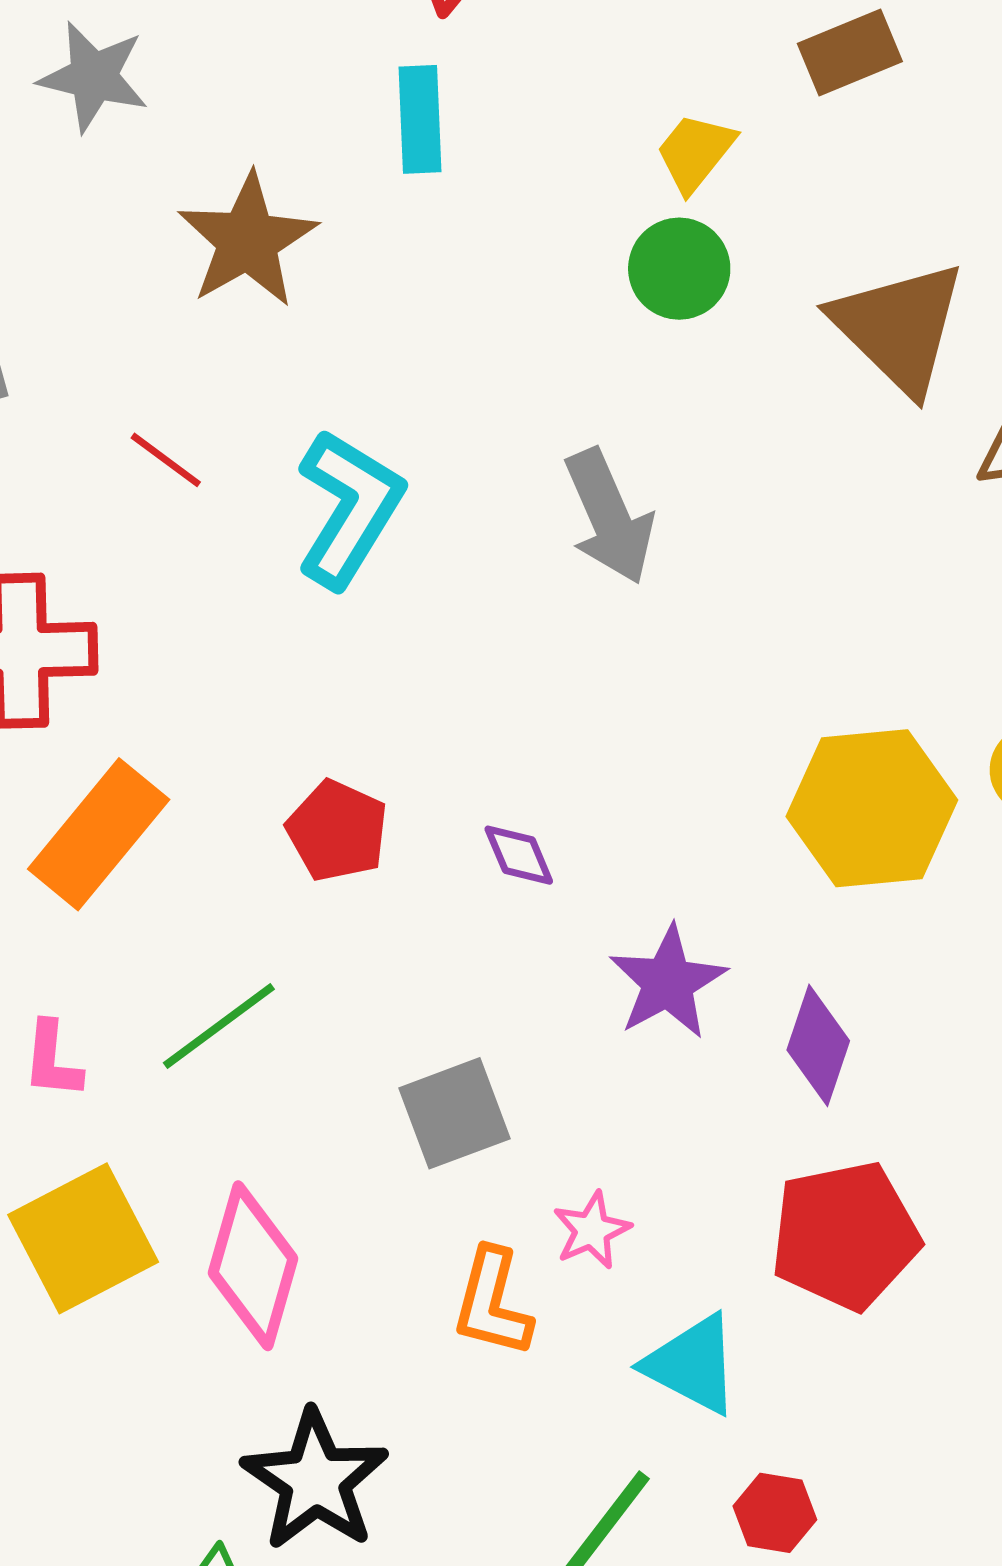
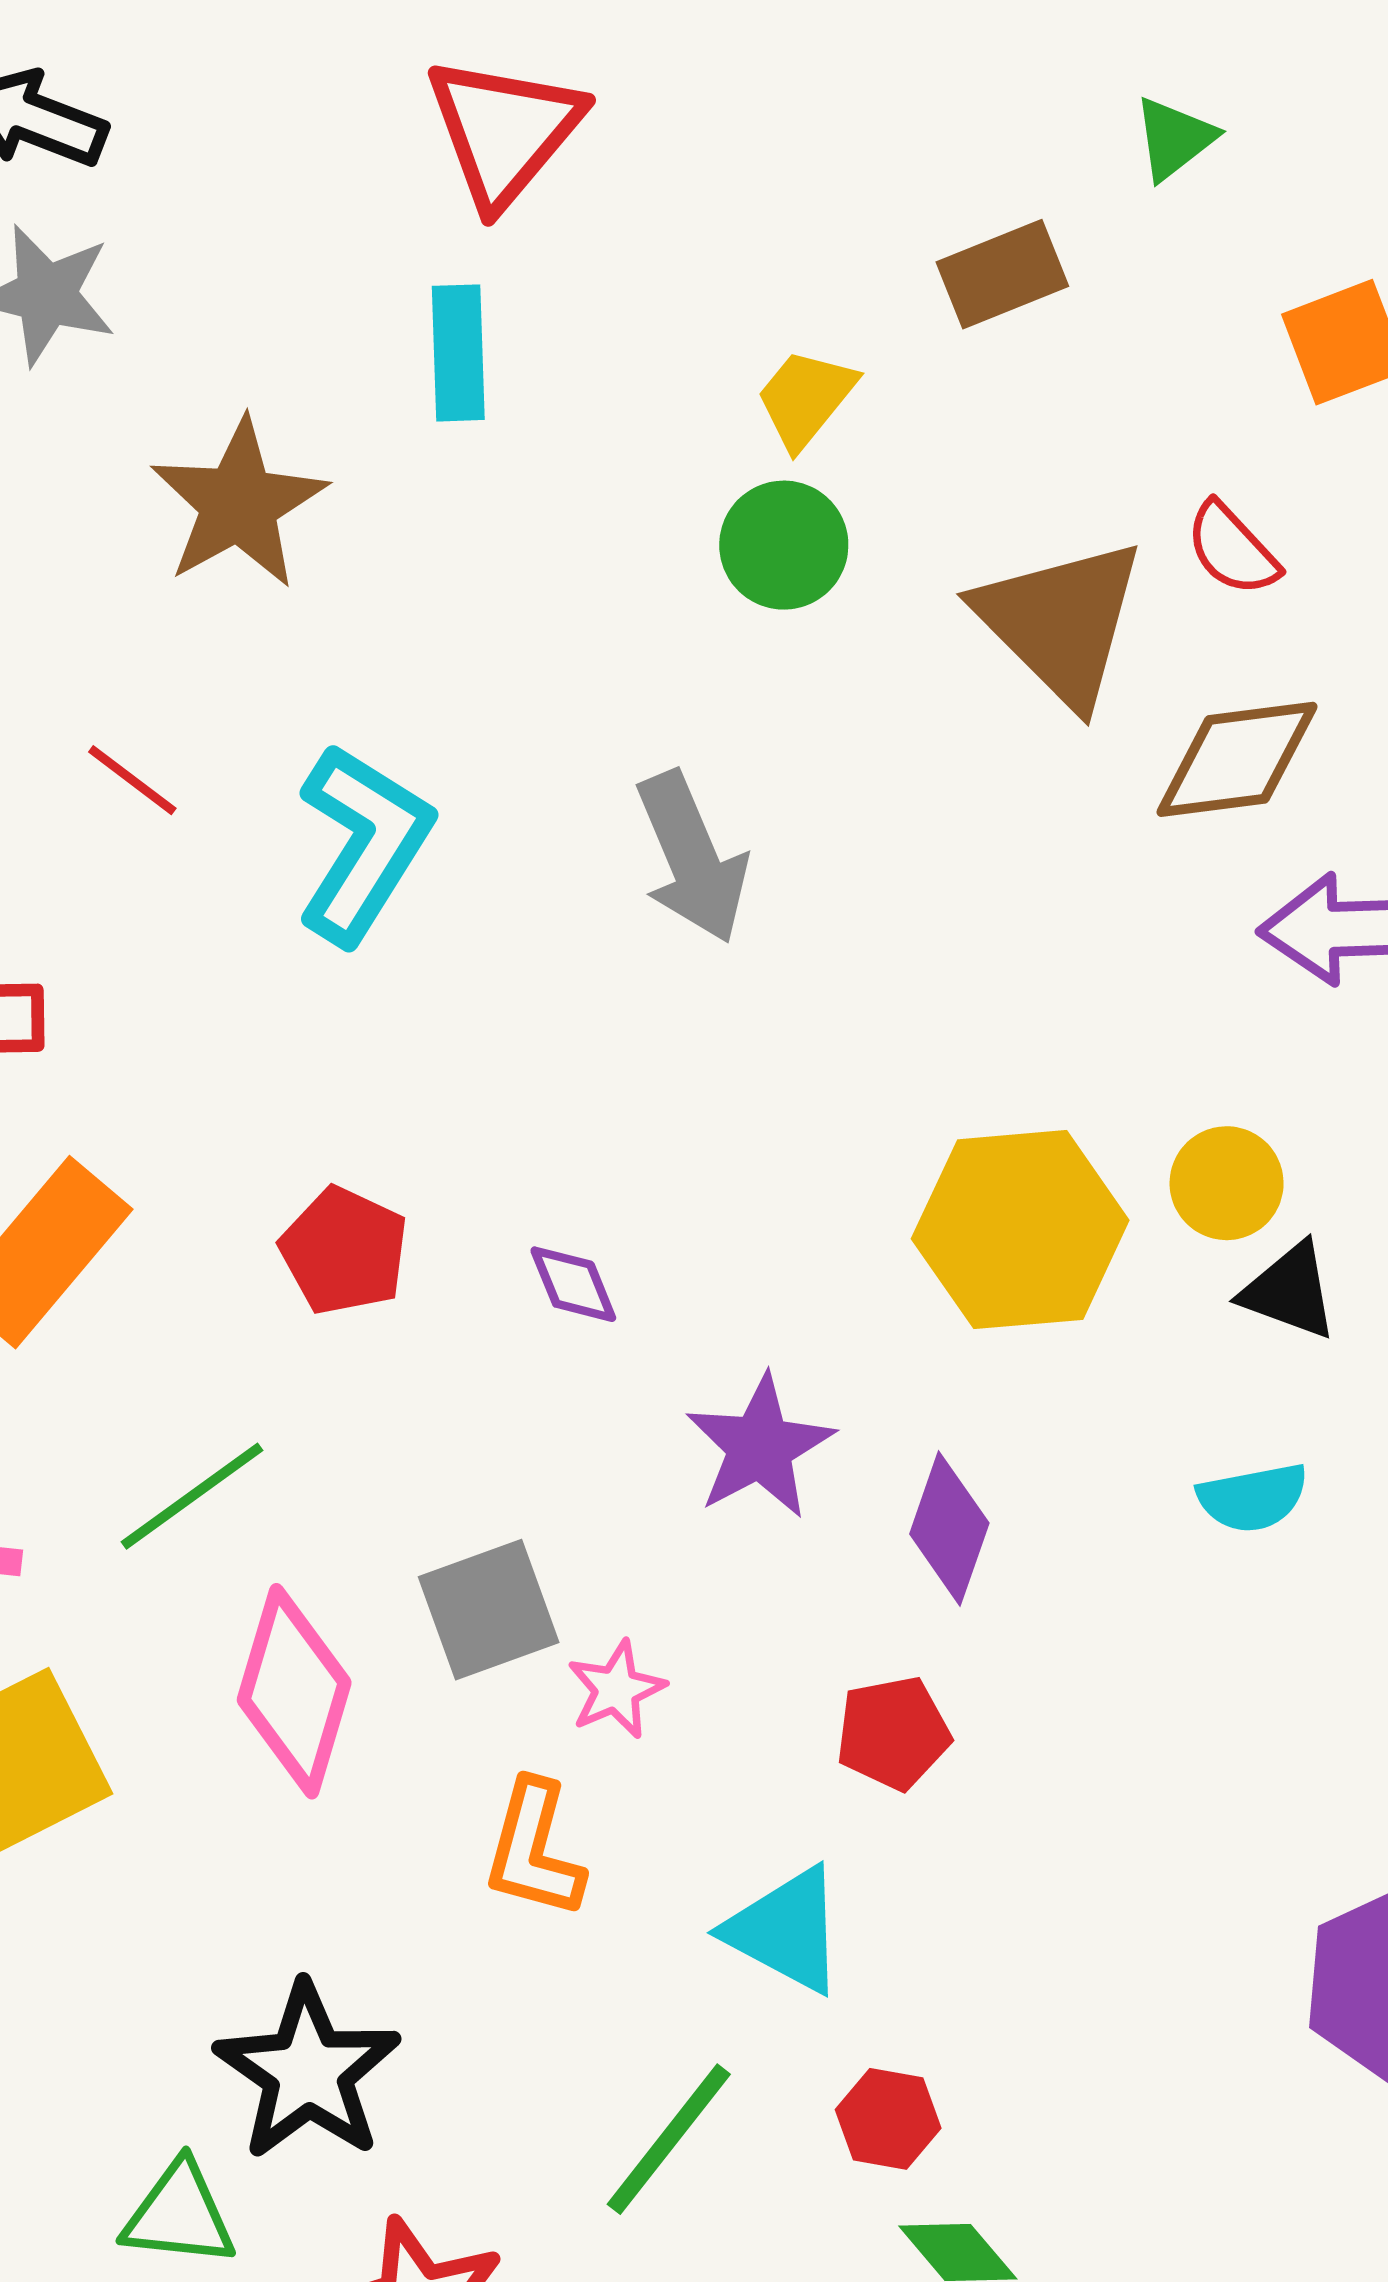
pink star: (592, 1230) -> (616, 1689), moved
red pentagon: (845, 1236) -> (893, 1733), moved, size x0.6
pink diamond: (253, 1266) -> (294, 1691), moved

